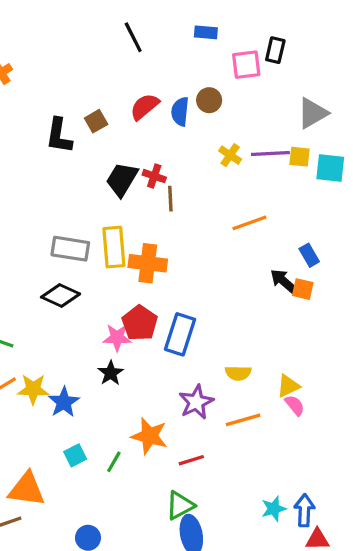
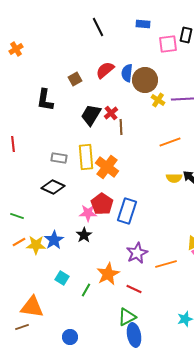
brown circle: (209, 100) -> (145, 80), moved, size x1.6
black L-shape: (59, 136) -> (45, 100), moved
red cross: (154, 176) -> (111, 113), turned 32
gray rectangle: (70, 249) -> (59, 158), size x0.7
orange cross: (148, 263) -> (107, 167), turned 30
yellow semicircle: (238, 373) -> (174, 178), moved
blue star: (64, 402) -> (54, 240), moved
orange star: (149, 436) -> (108, 274), turned 30
cyan square: (75, 455) -> (62, 278), moved, turned -32
red line: (191, 460) -> (134, 289), turned 42

